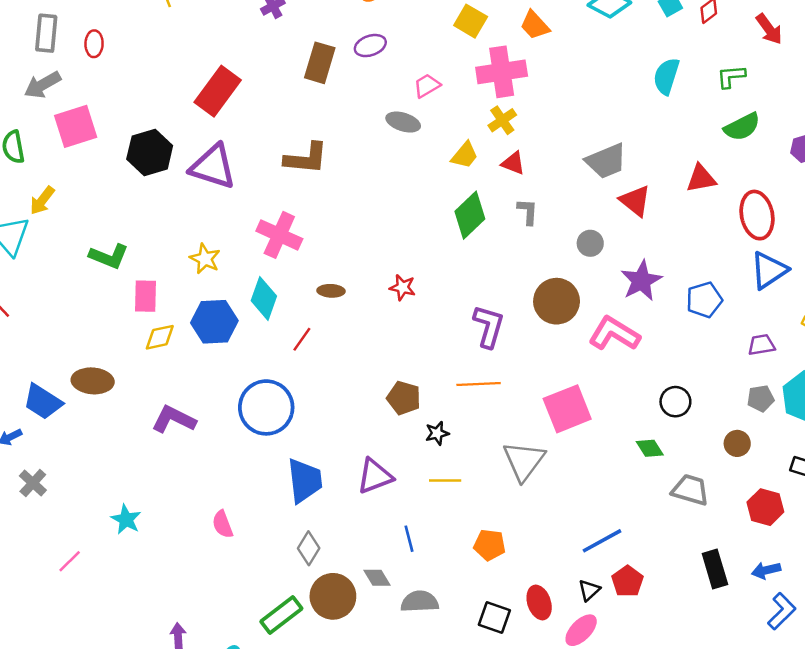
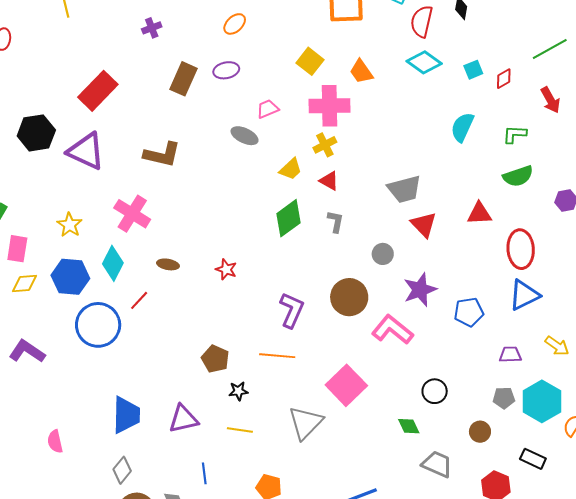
blue circle: (266, 407) -> (98, 325), moved
pink square: (567, 409) -> (346, 385), turned -30

